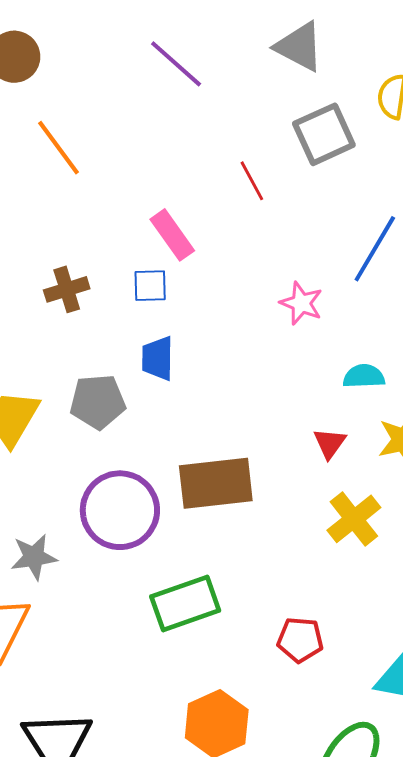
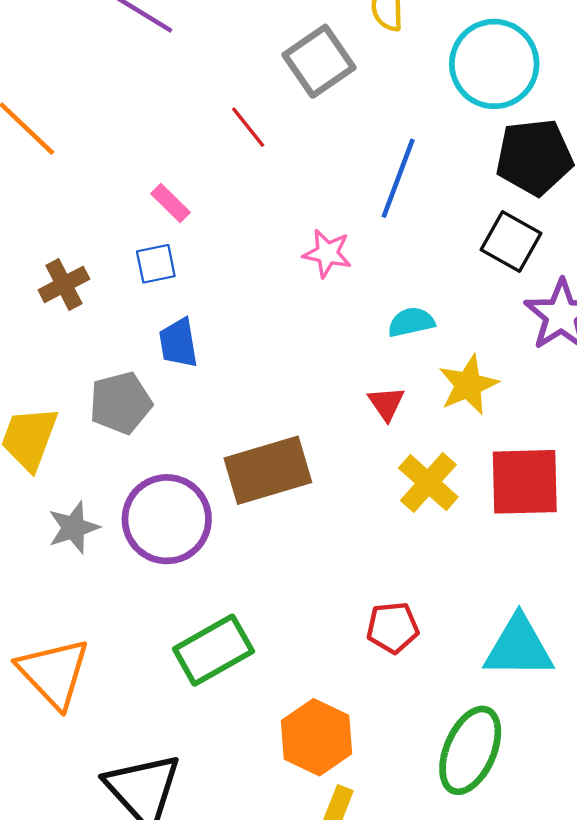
pink rectangle: (172, 235) -> (170, 203), size x0.7
gray star: (34, 557) -> (73, 528), moved
green rectangle: (185, 604) -> (213, 650), moved

